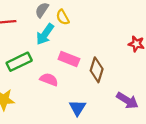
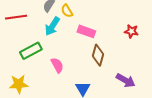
pink rectangle: (69, 59) -> (86, 31), moved
pink semicircle: (49, 80) -> (57, 65), turned 42

